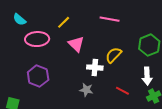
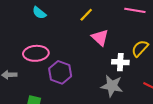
pink ellipse: (37, 39) -> (36, 53), moved
gray star: (86, 90) -> (112, 86), size x1.5

